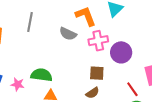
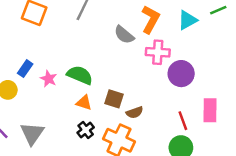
orange L-shape: (86, 16) -> (151, 19), turned 35
brown square: (97, 73) -> (114, 99), moved

